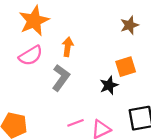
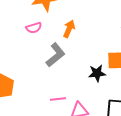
pink semicircle: (31, 56) -> (34, 28), size x0.7

